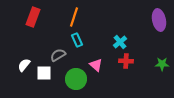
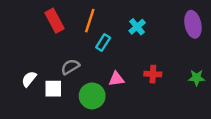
red rectangle: (33, 17) -> (54, 21), moved, turned -48
cyan rectangle: (77, 40) -> (103, 42), moved, turned 56
cyan cross: (120, 42) -> (137, 27), moved
pink triangle: (96, 65) -> (116, 79), turned -48

